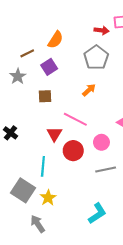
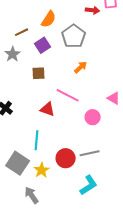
gray pentagon: (96, 58) -> (74, 36), moved
red triangle: (54, 134) -> (48, 109), turned -42
red circle: (73, 151) -> (66, 158), moved
gray line: (106, 169) -> (90, 153), moved

